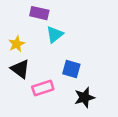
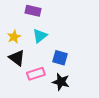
cyan triangle: (55, 34) -> (40, 36), moved
black star: (84, 98) -> (61, 82), moved, turned 30

